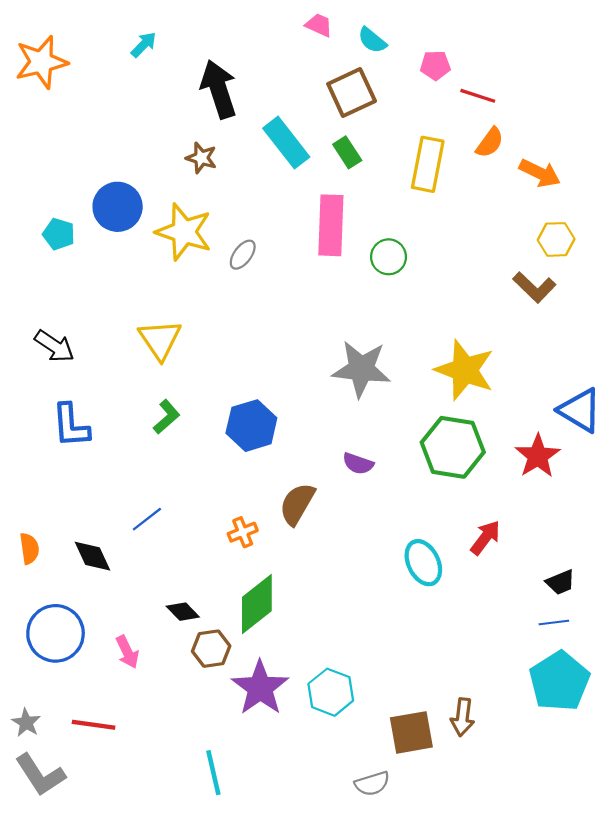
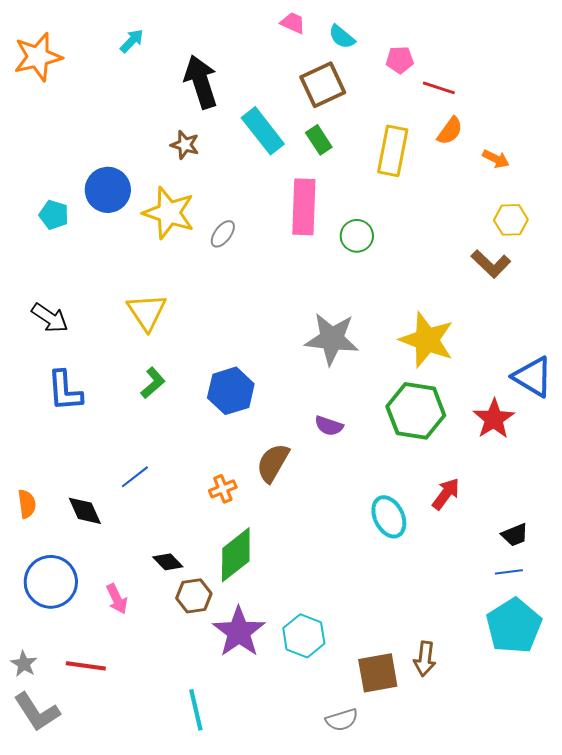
orange arrow: (540, 173) -> (496, 159), size x0.7

